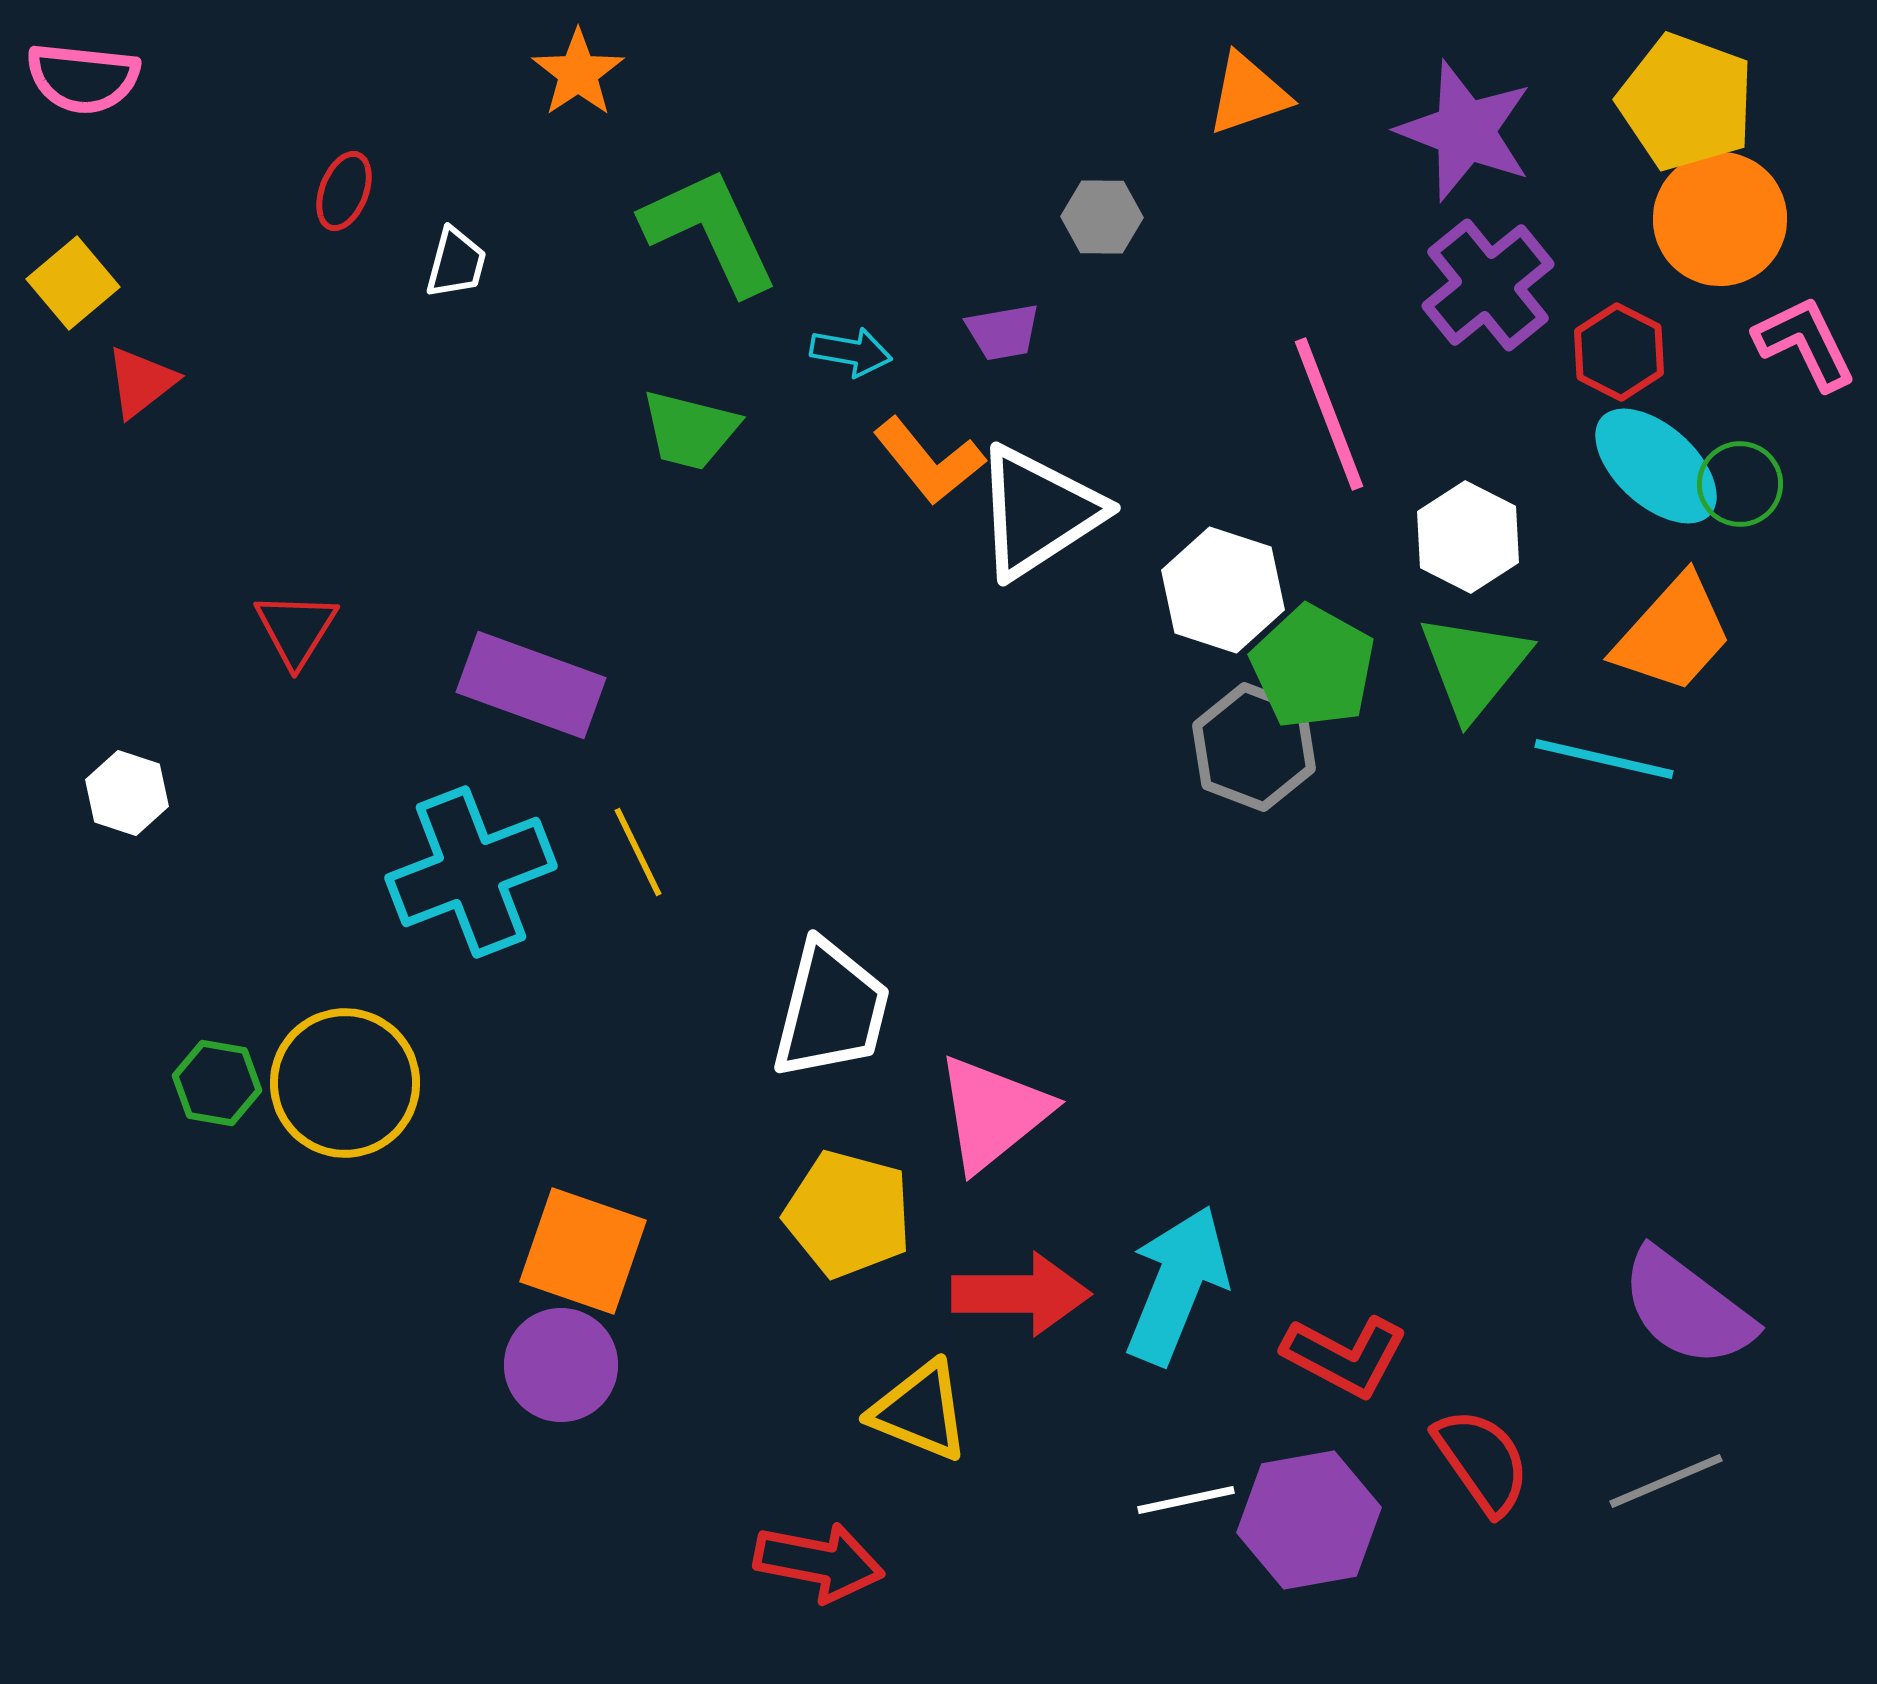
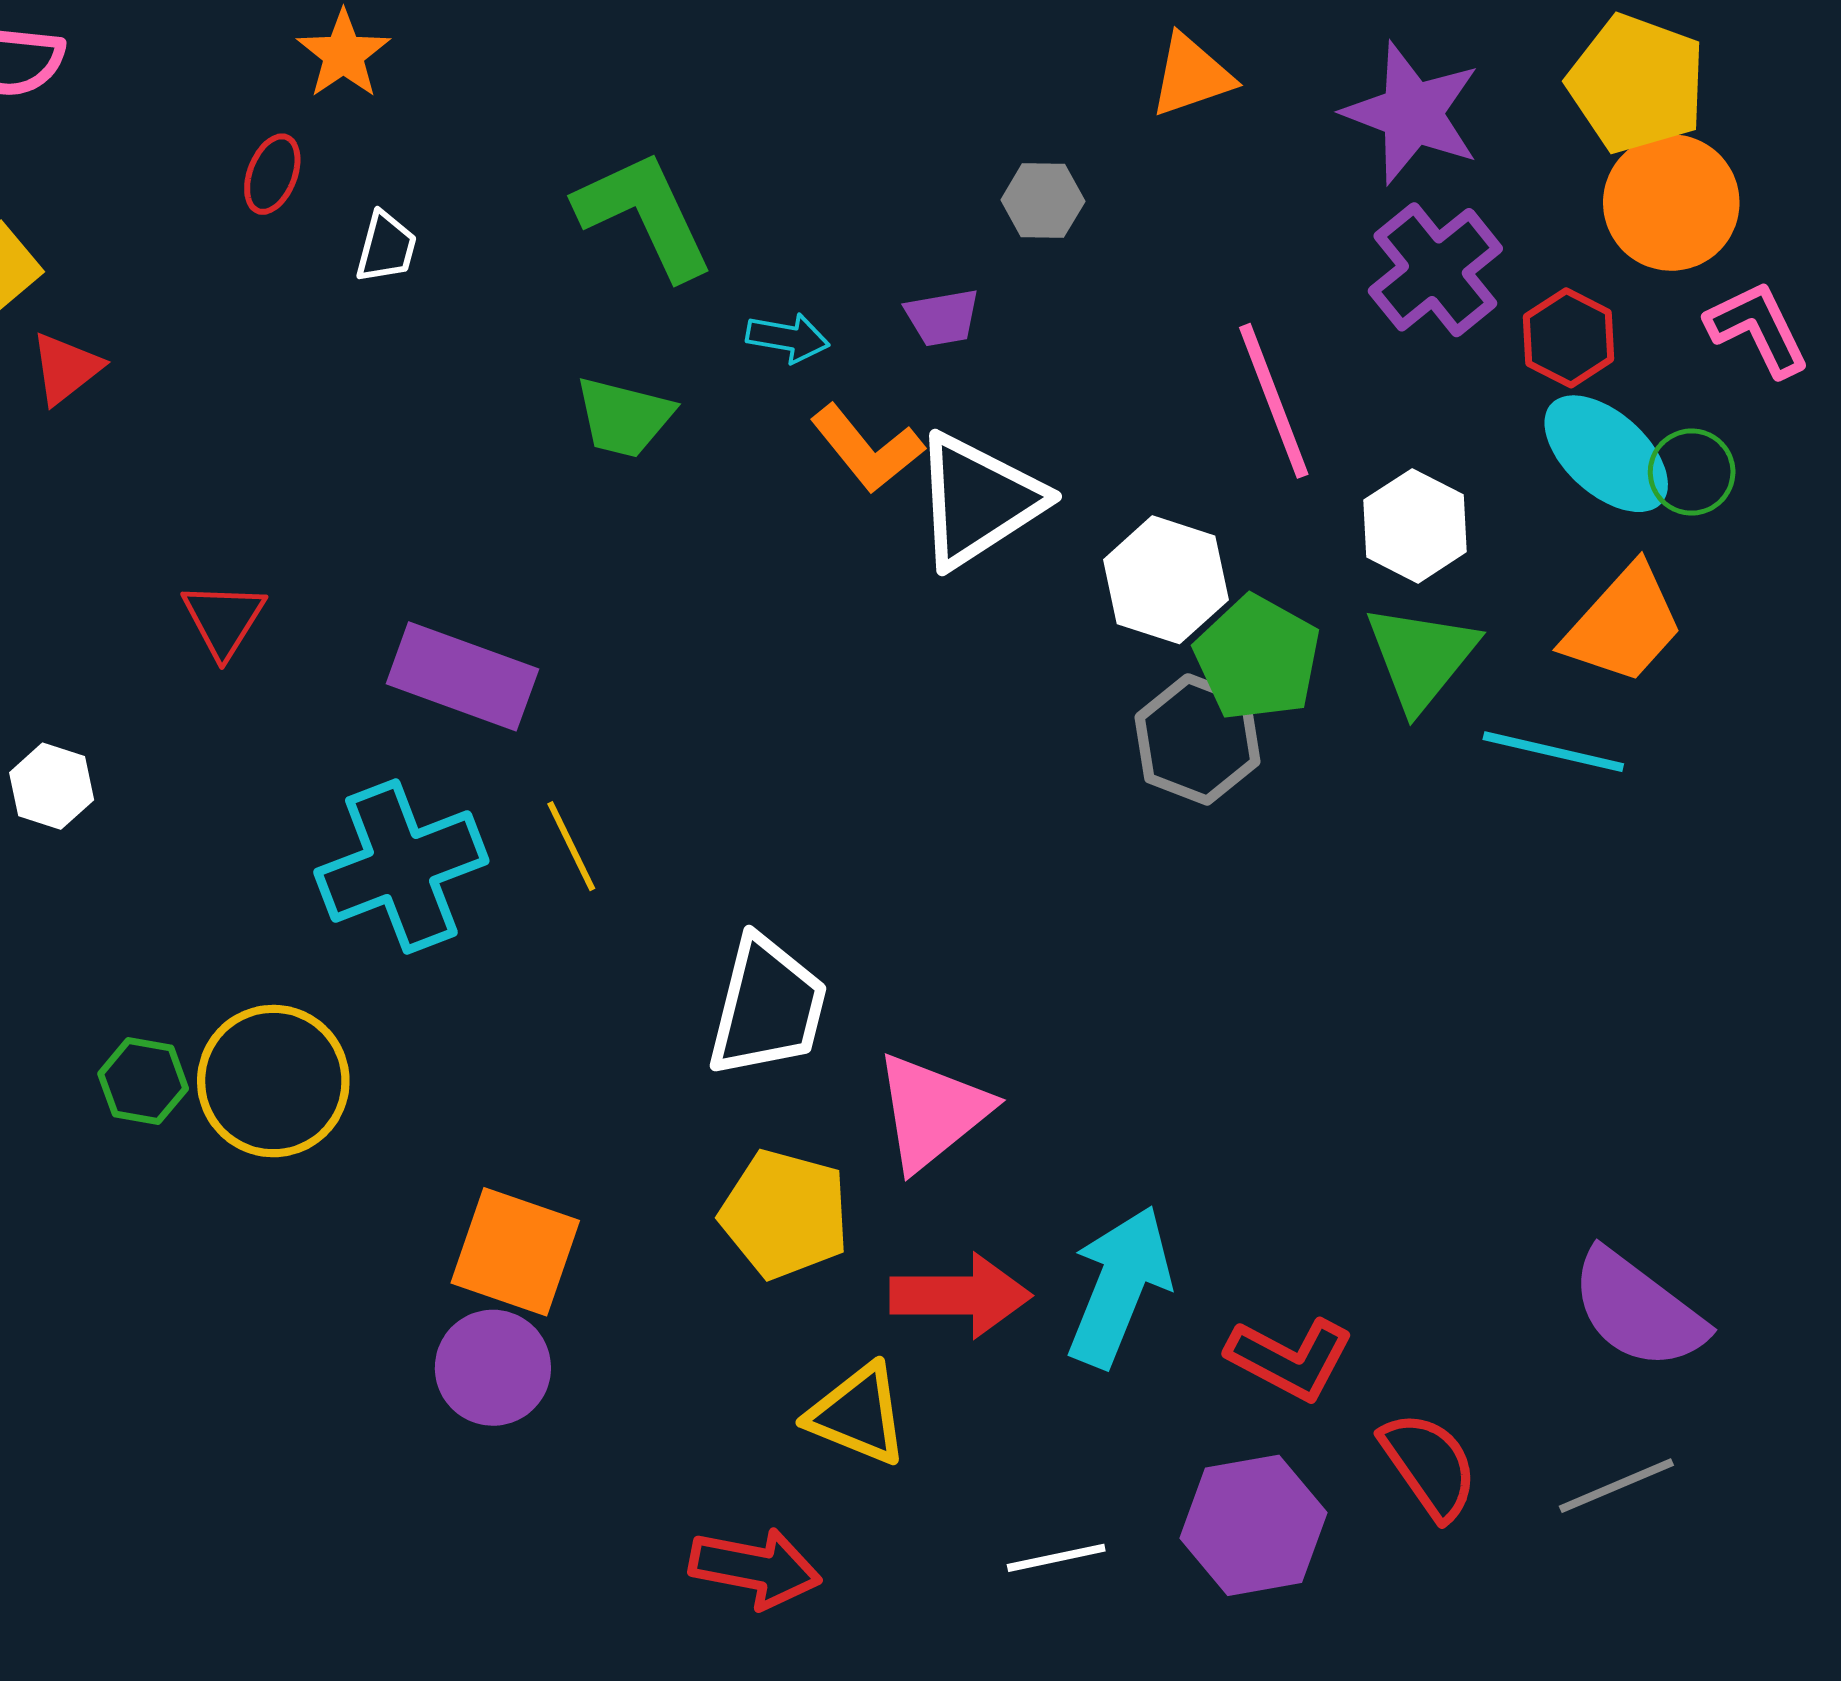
orange star: (578, 73) -> (343, 54), moved
white line: (1186, 1500) -> (1056, 1558), moved

